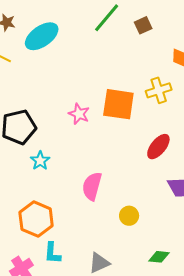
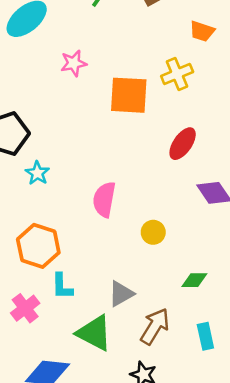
pink star: (79, 114) -> (74, 63), moved, turned -30

